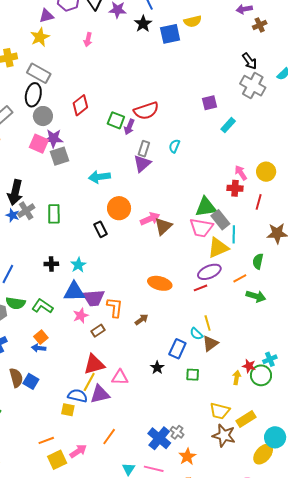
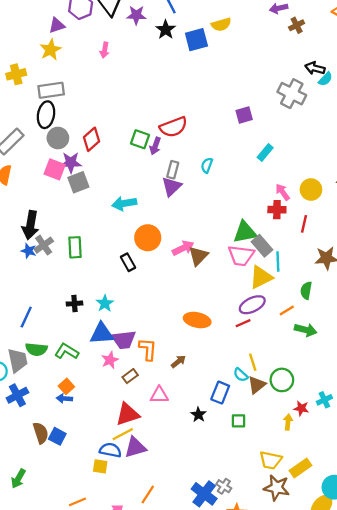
black arrow: (250, 61) -> (315, 68), moved, turned 144
gray rectangle: (39, 73) -> (51, 90), turned -35
red diamond: (80, 105) -> (92, 139), moved
cyan rectangle: (228, 125) -> (265, 153), moved
green circle: (261, 375) -> (282, 380), moved
pink triangle: (120, 377) -> (159, 395), moved
yellow line: (89, 382) -> (123, 434), turned 36

